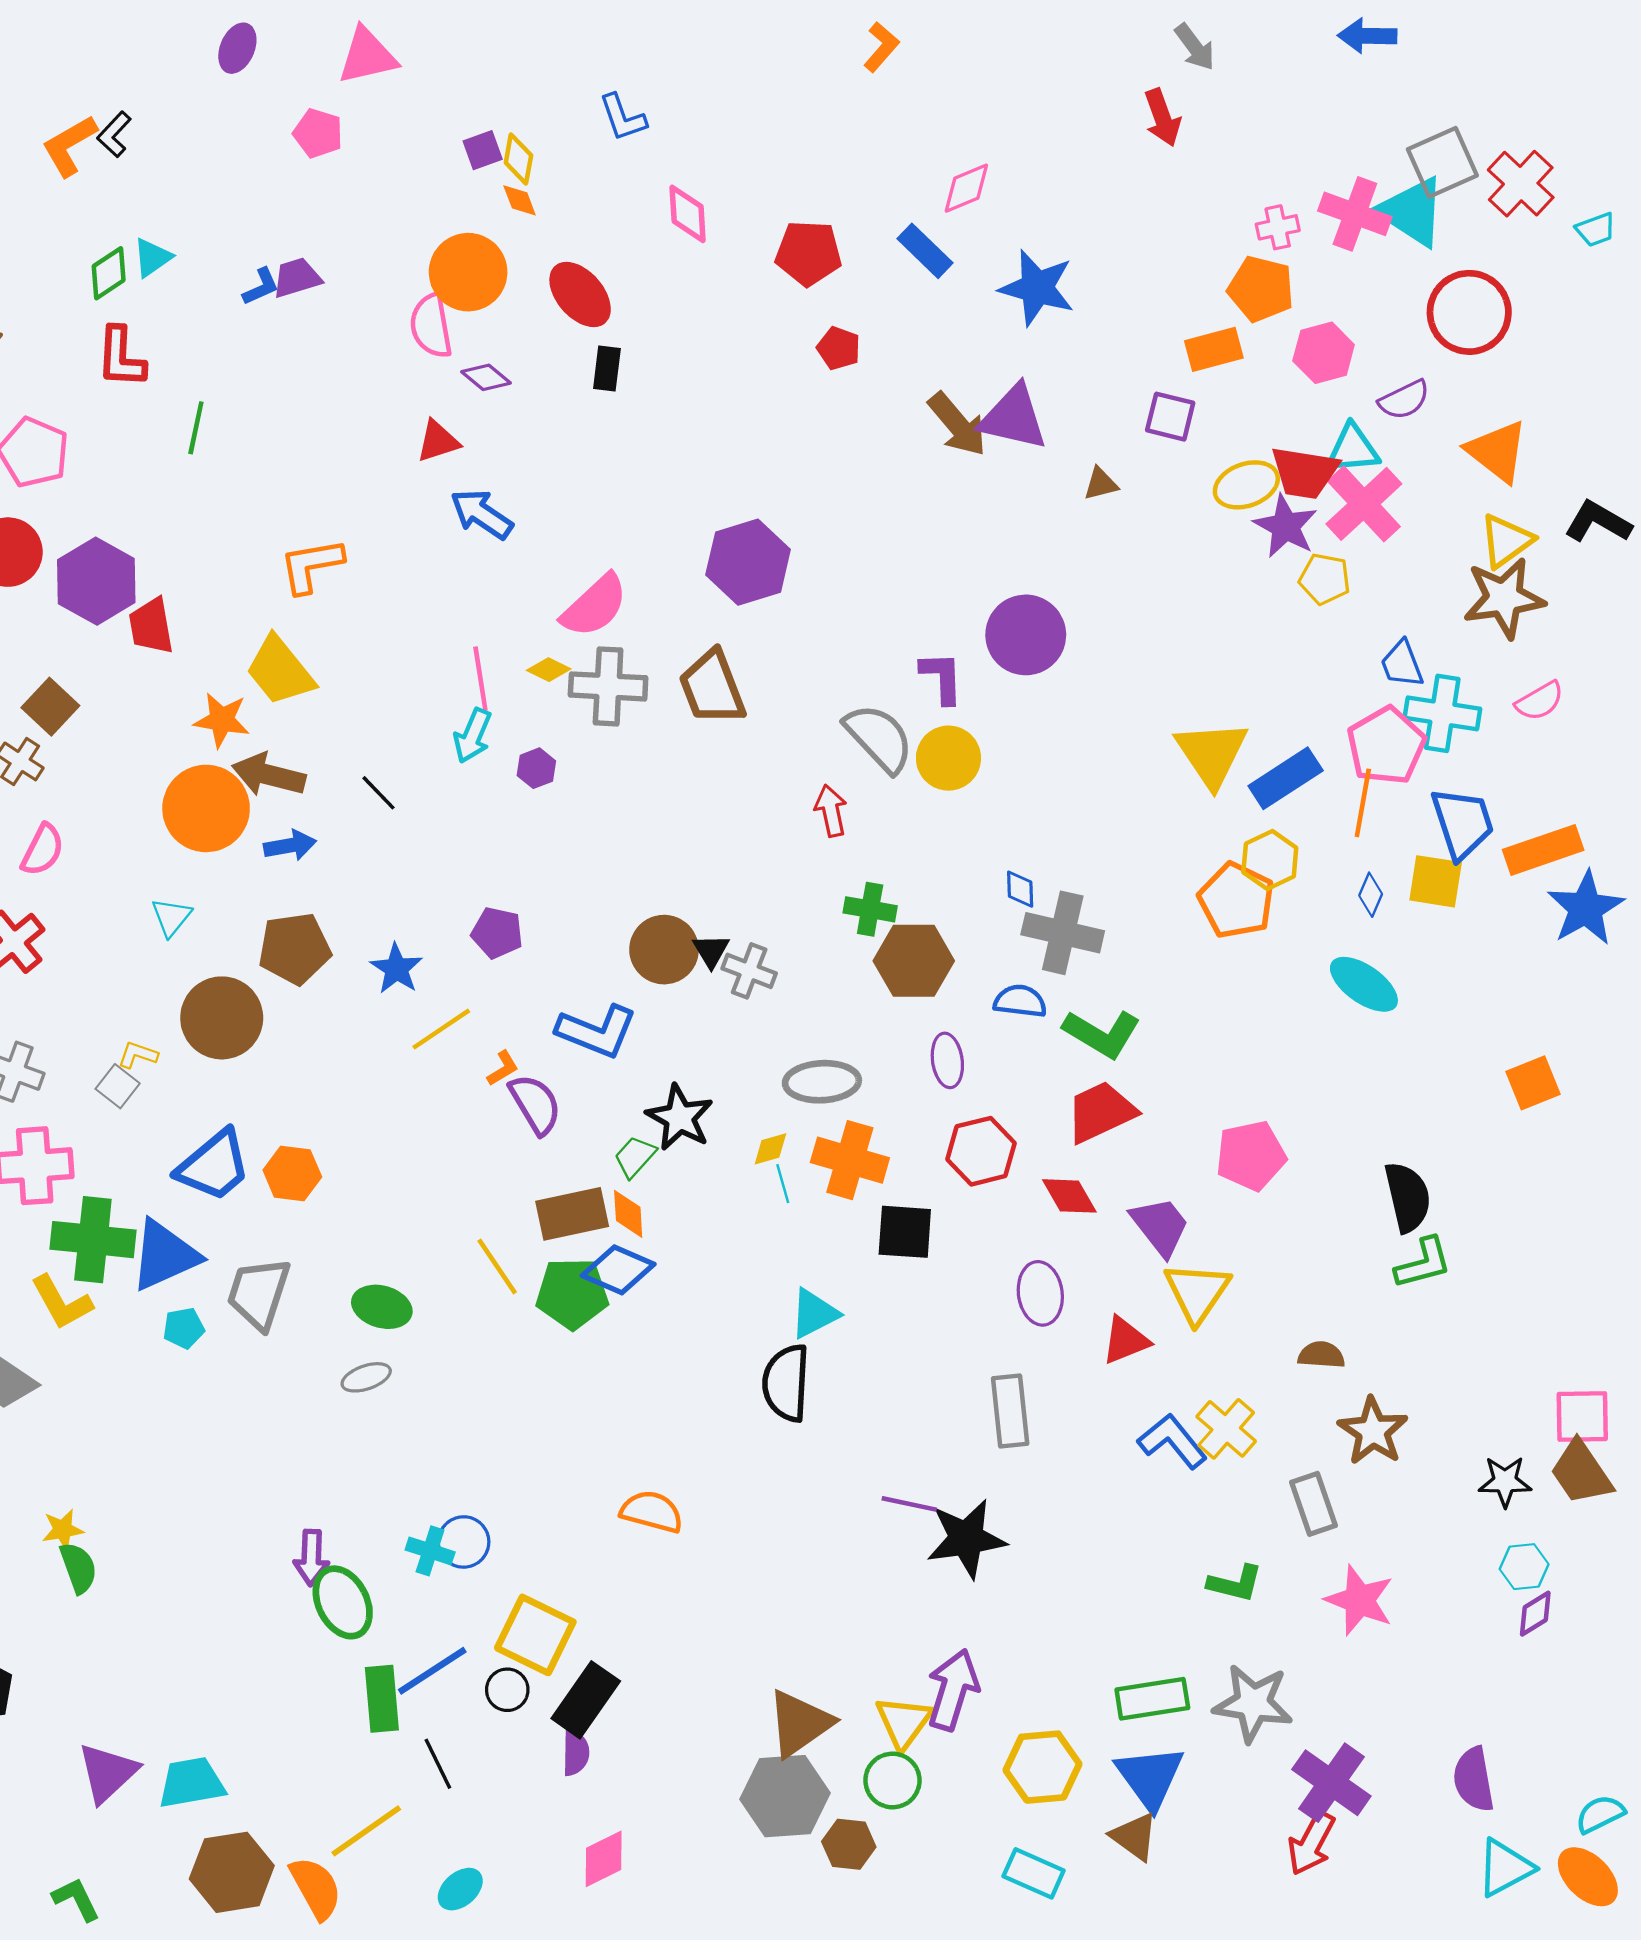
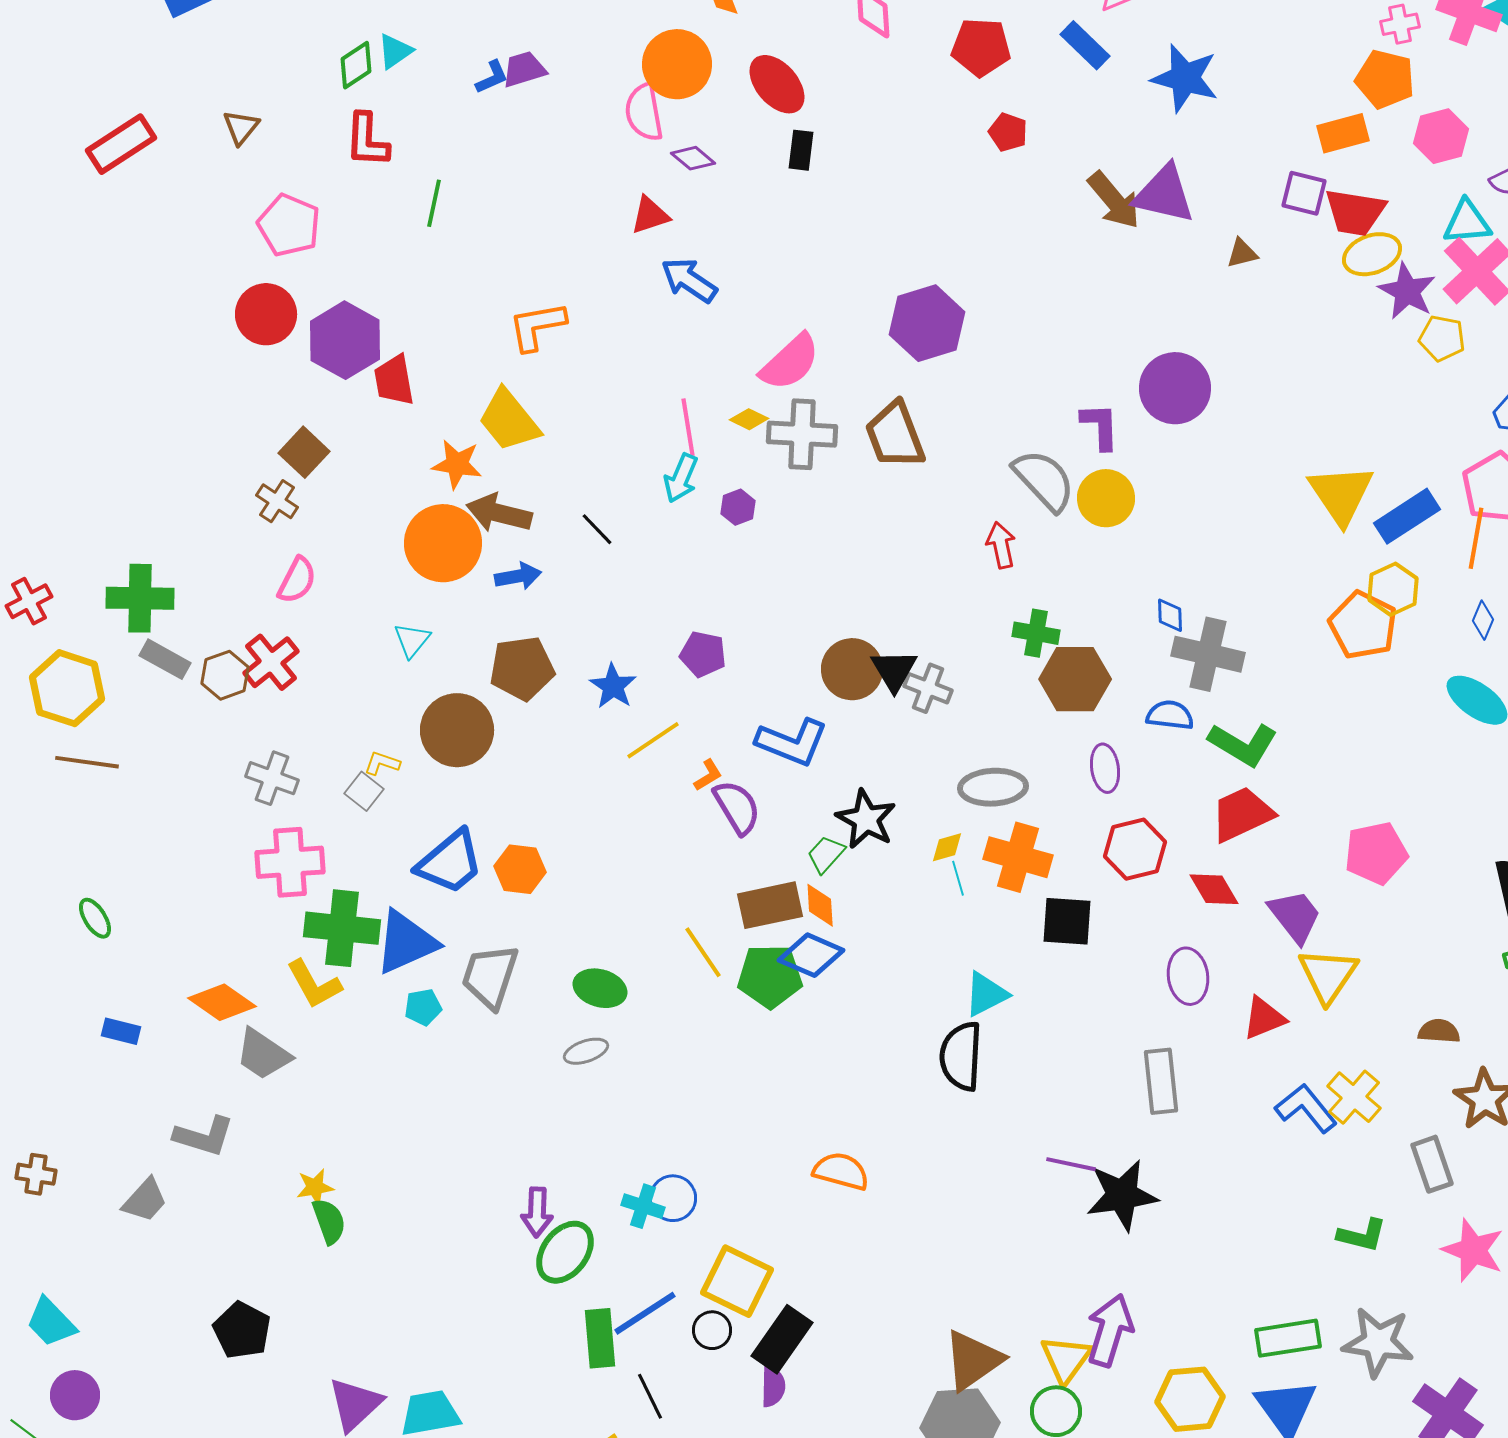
red trapezoid: (1305, 473) -> (1355, 212), moved
black triangle: (711, 951) -> (894, 670), size x1.4
green ellipse: (343, 1602) -> (565, 1252), turned 64

